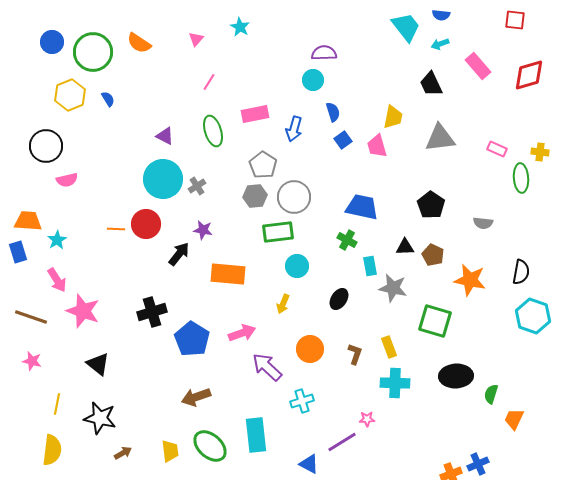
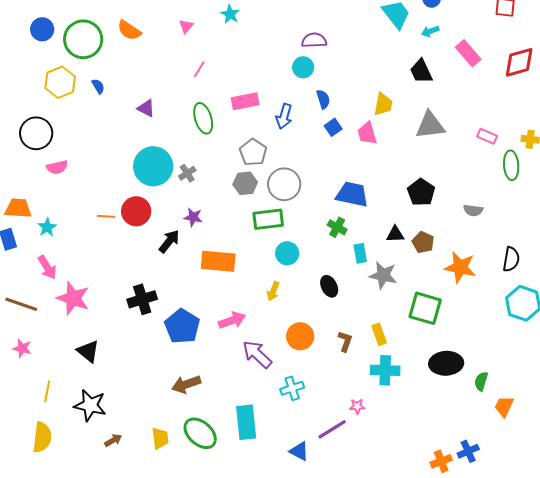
purple triangle: (165, 136) -> (146, 108), moved
black ellipse: (339, 299) -> (329, 286), turned -60

